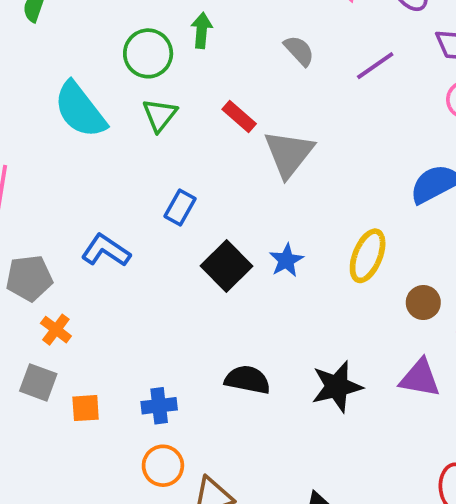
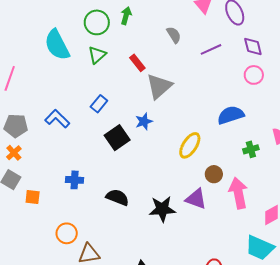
blue star: (286, 260) -> (144, 121), moved
orange cross: (56, 330) -> (14, 153), moved
purple triangle: (420, 378) -> (196, 199), moved
blue cross: (159, 406) -> (75, 180), moved

